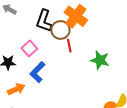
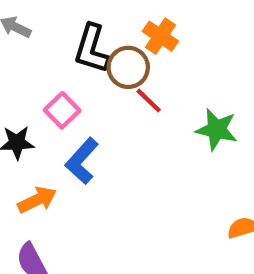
orange cross: (76, 16) -> (160, 36), size x0.7
red line: (69, 46) -> (149, 101), turned -32

